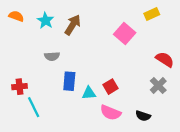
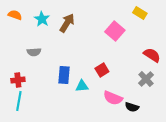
yellow rectangle: (152, 14) -> (140, 13), turned 56
gray semicircle: (52, 56) -> (34, 52), moved
red square: (111, 87) -> (102, 70), moved
cyan line: (34, 107) -> (19, 101), moved, turned 36
pink semicircle: (111, 113) -> (113, 98), moved

